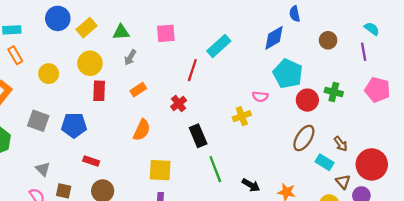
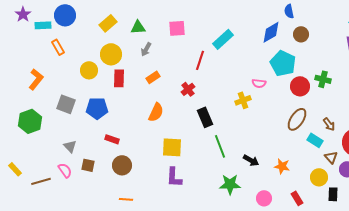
blue circle: (58, 18) -> (65, 15), moved
brown circle: (328, 40) -> (301, 34), moved
orange rectangle: (15, 55) -> (58, 47), moved
yellow circle: (49, 74) -> (89, 70), moved

